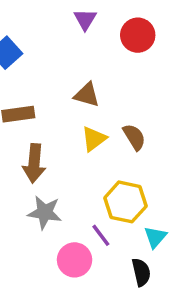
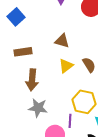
purple line: (101, 235) -> (70, 121), turned 40

